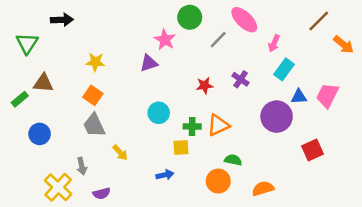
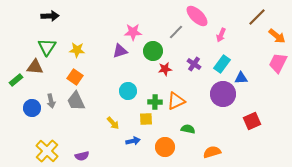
green circle: (190, 17) -> (153, 51), moved
pink star: (165, 40) -> (133, 32), turned -30
green triangle: (27, 43) -> (47, 47), moved
cyan rectangle: (284, 69) -> (222, 64), moved
pink trapezoid: (327, 95) -> (278, 63), moved
yellow arrow: (120, 153) -> (113, 123), moved
gray arrow: (82, 166) -> (51, 101), moved
orange circle: (218, 181) -> (165, 147), moved

